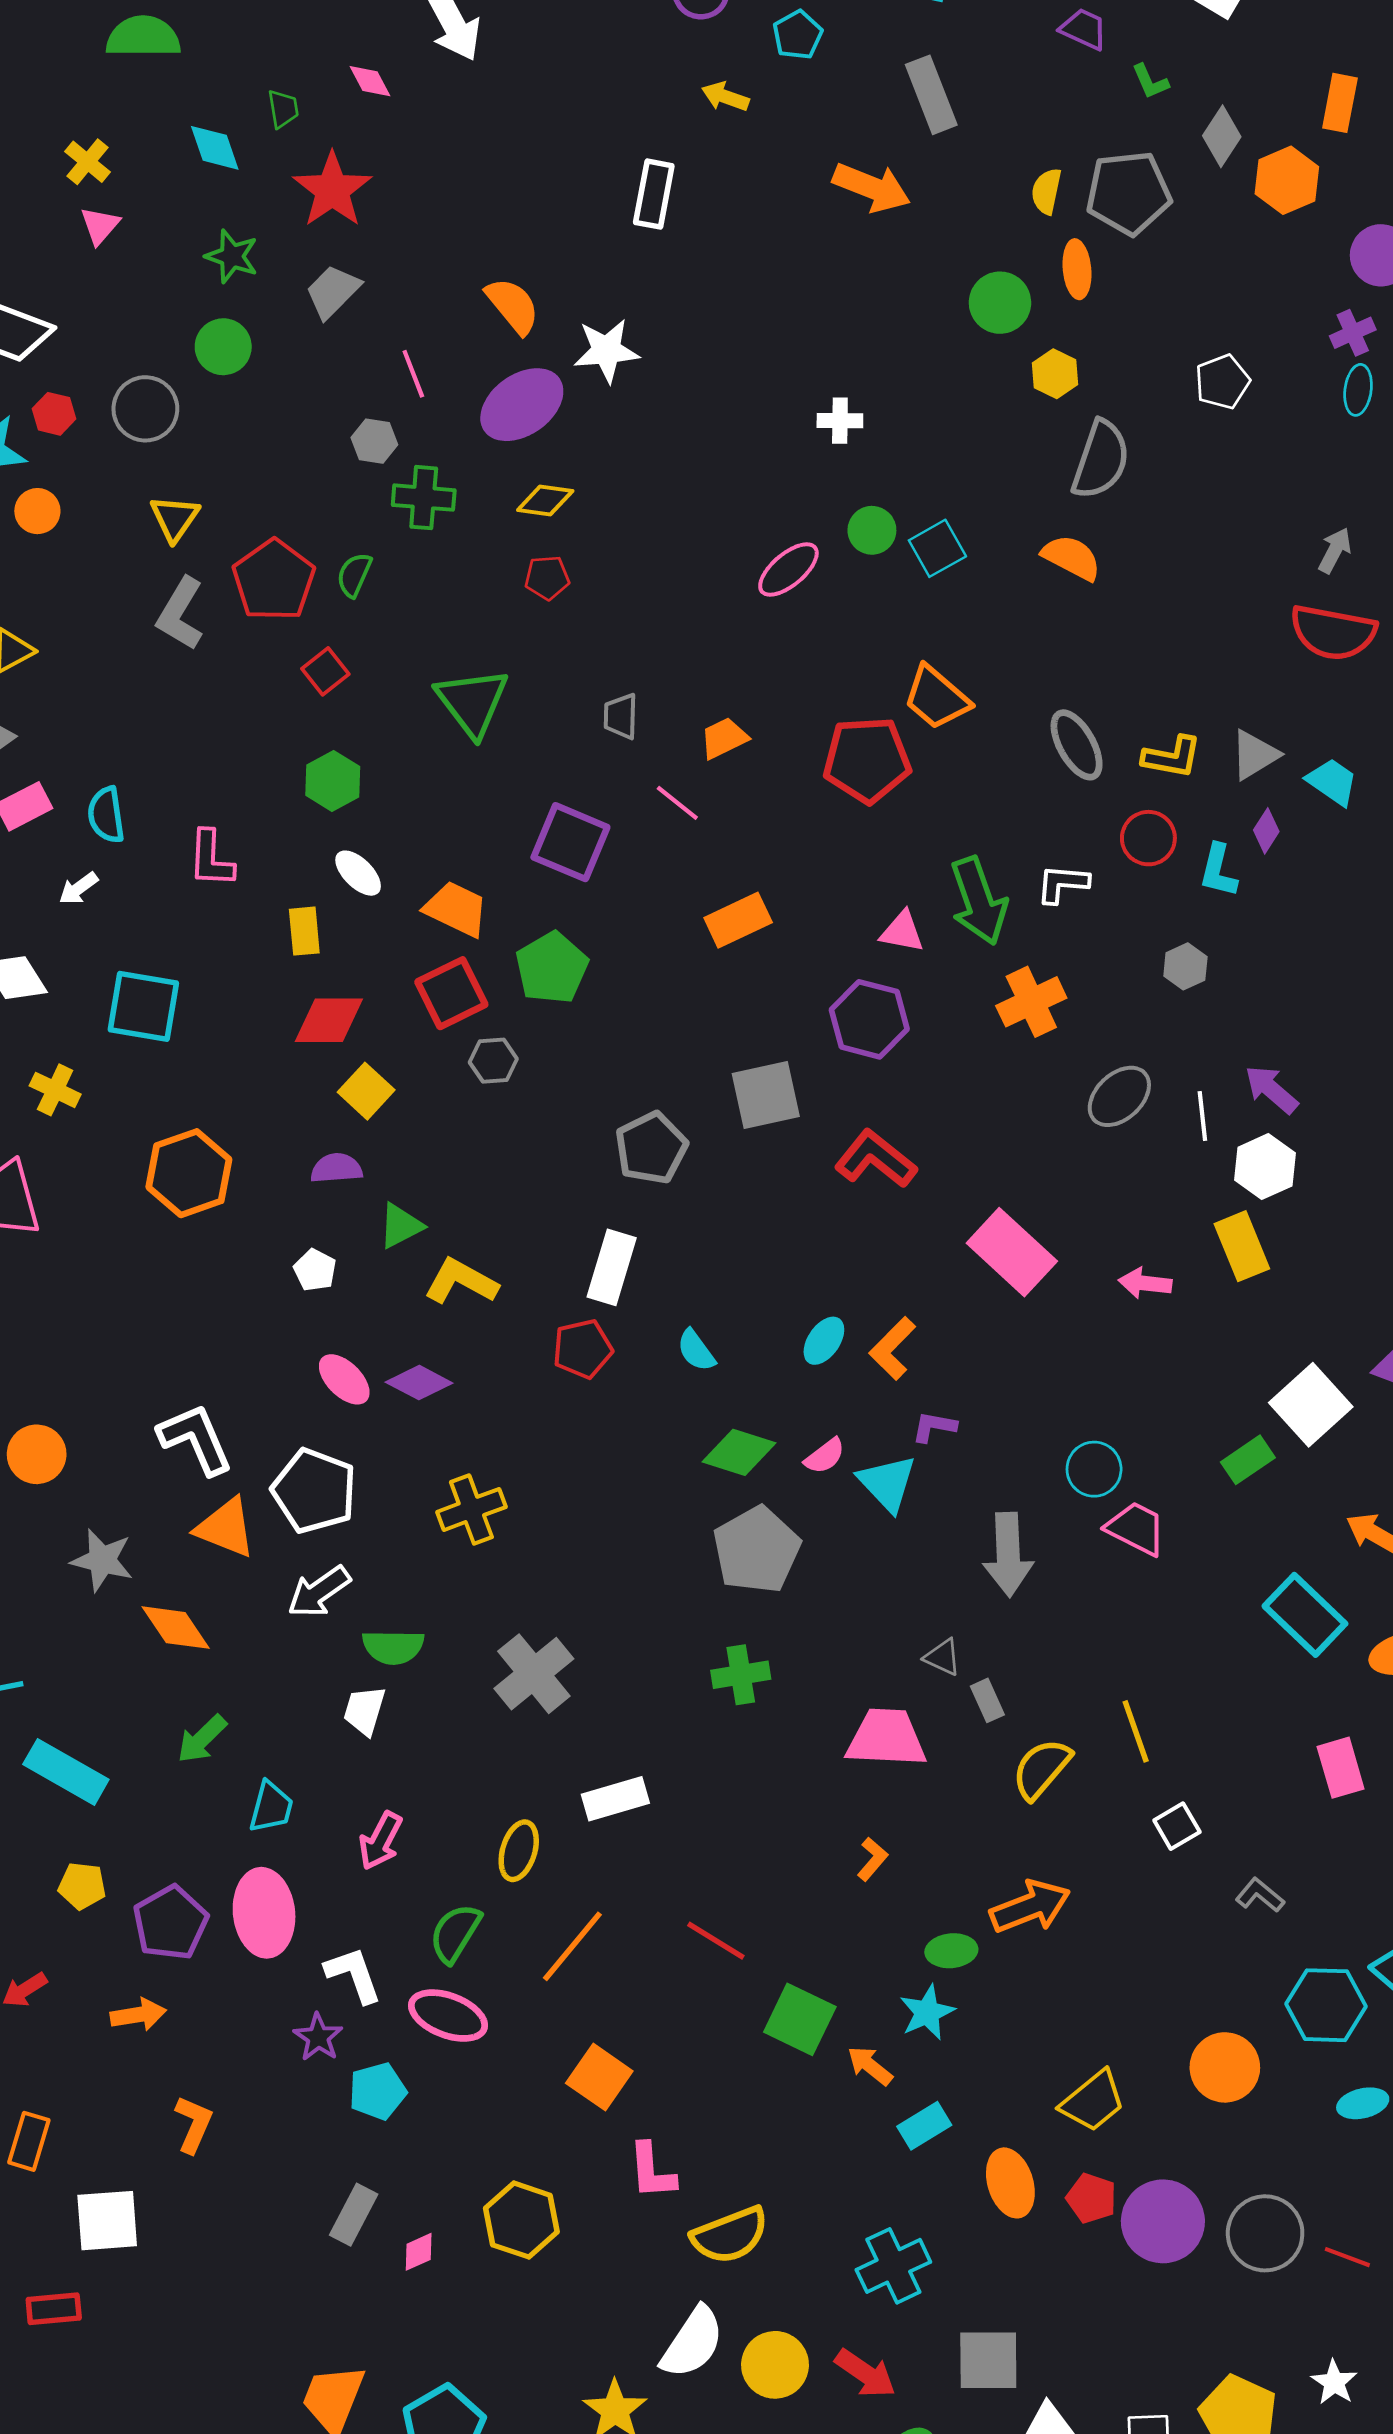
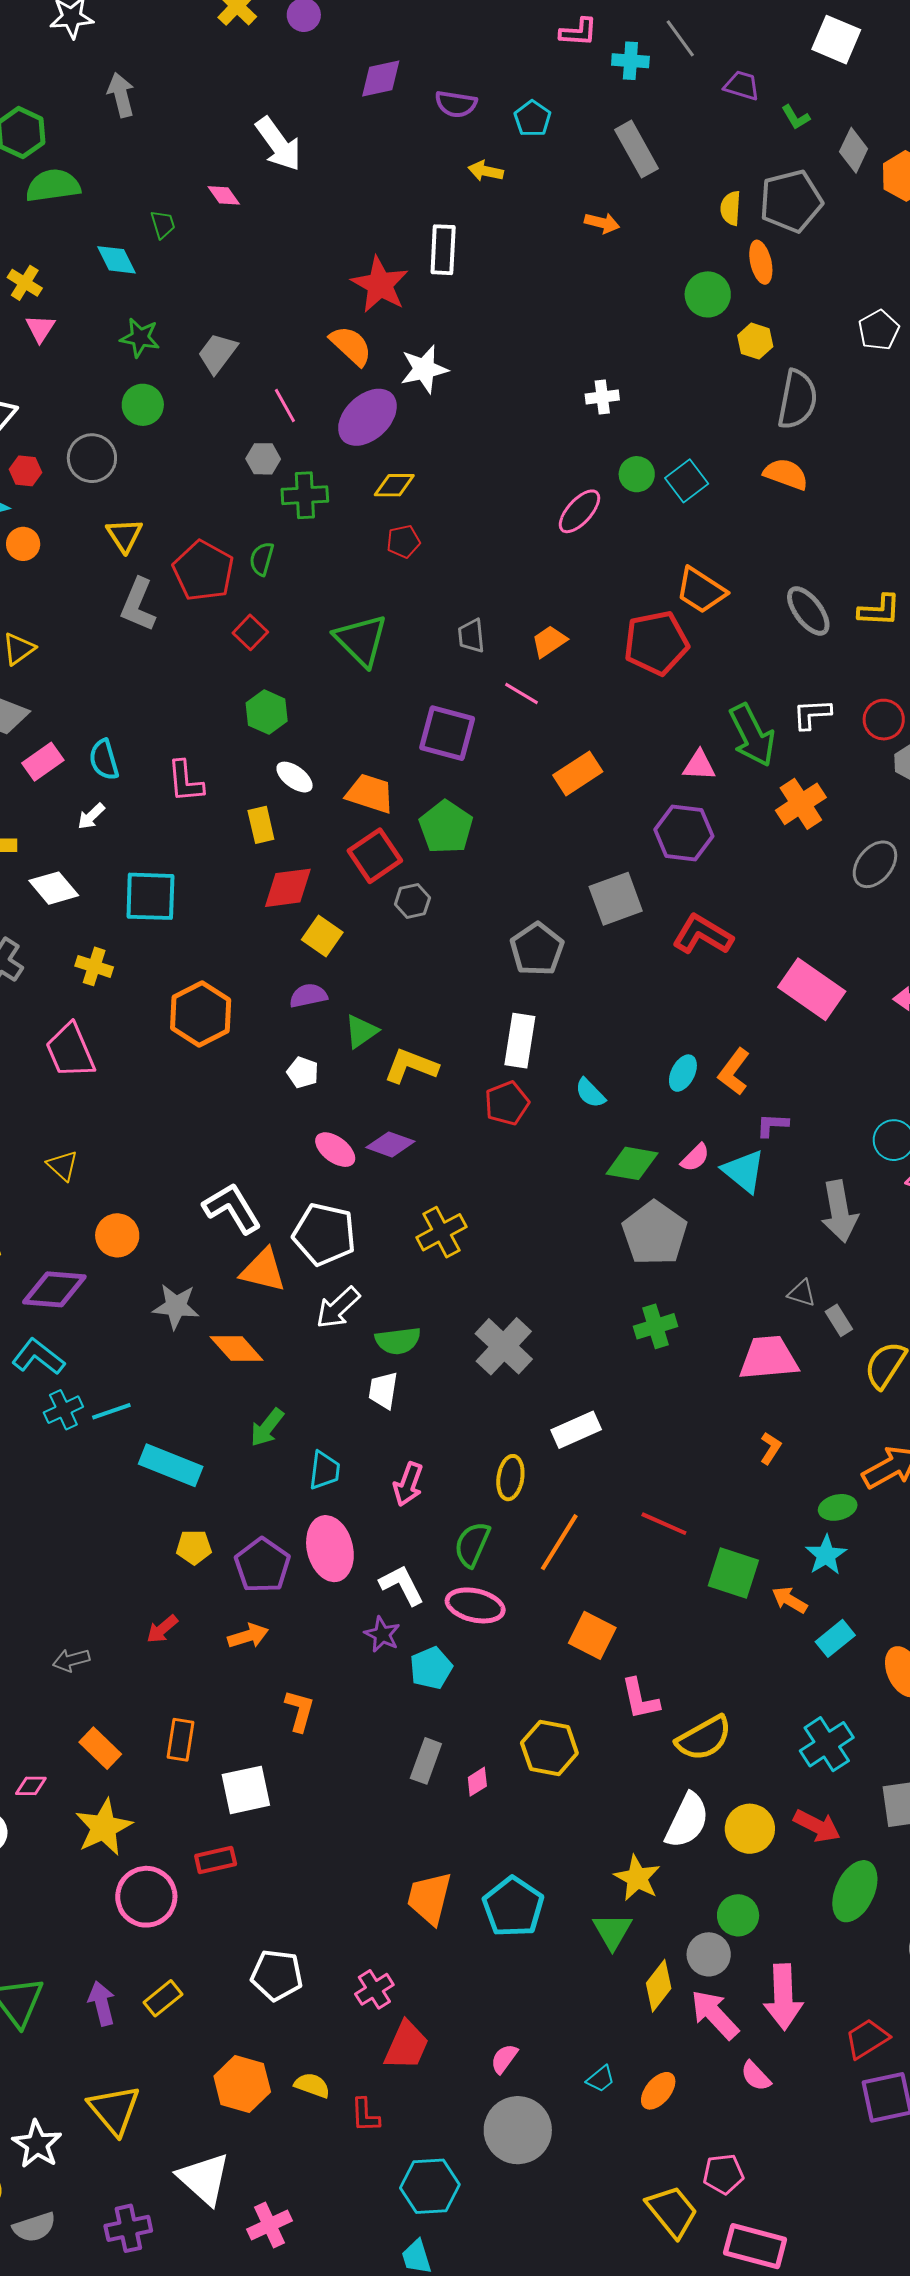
orange arrow: (872, 187) -> (602, 223), size x0.6
red star: (332, 190) -> (380, 285), moved
red circle: (1148, 838) -> (884, 720), moved

